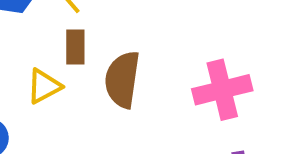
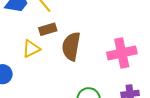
brown rectangle: (75, 47) -> (48, 29), turned 72

